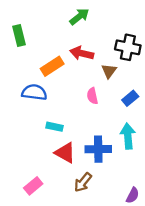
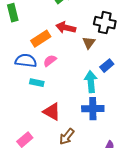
pink semicircle: (92, 96) -> (50, 61), moved, turned 64
cyan rectangle: (54, 127) -> (37, 83), moved
cyan arrow: (128, 136) -> (91, 82), moved
blue cross: (98, 149) -> (93, 109), moved

